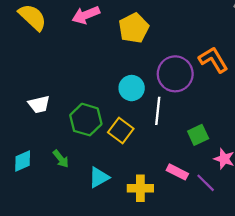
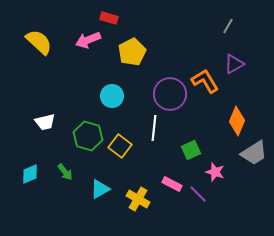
cyan circle: (132, 88) -> (112, 96), moved
yellow cross: (140, 188) -> (138, 199), turned 30

